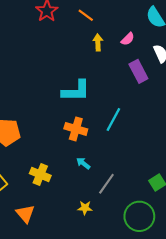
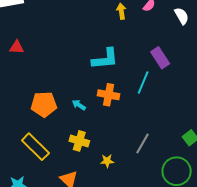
purple rectangle: (138, 71) -> (160, 58), moved
cyan arrow: (83, 163) -> (79, 105), moved
yellow star: (85, 208) -> (107, 161), moved

